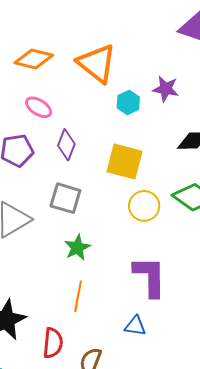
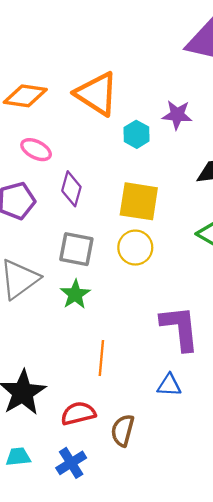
yellow circle: (144, 206) -> (135, 248), moved
green star: (77, 248) -> (75, 294), moved
red semicircle: (53, 343) -> (78, 413), turned -104

